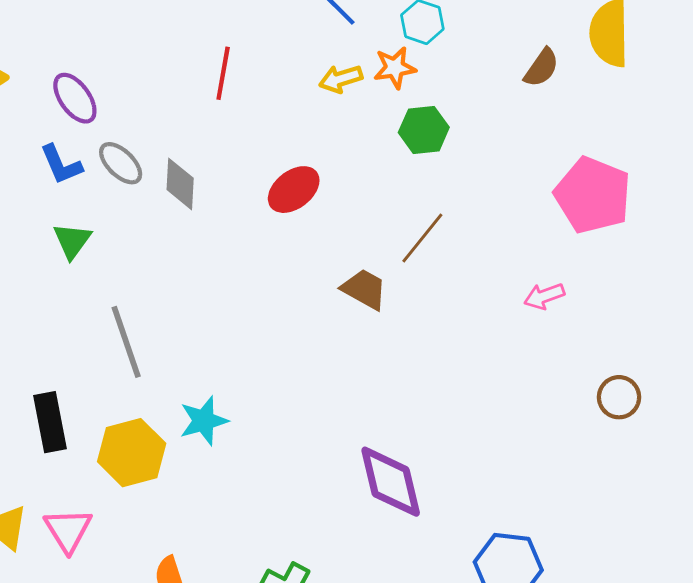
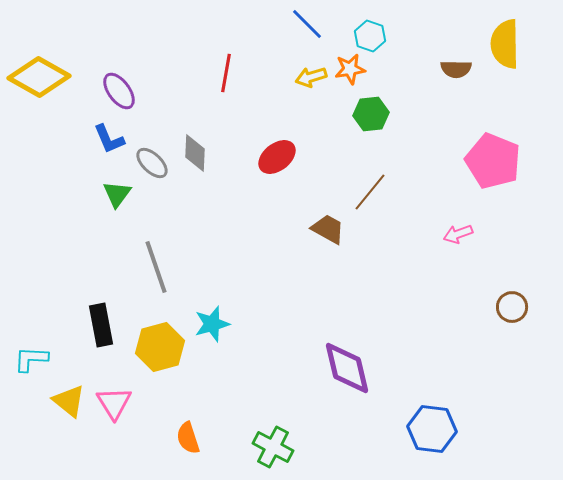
brown semicircle: (541, 68) -> (456, 69), turned 56
gray ellipse: (121, 163) -> (152, 163), moved

